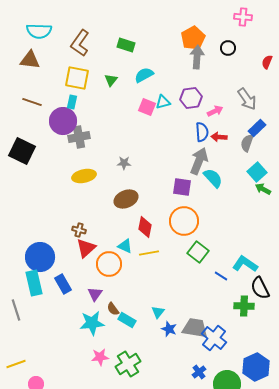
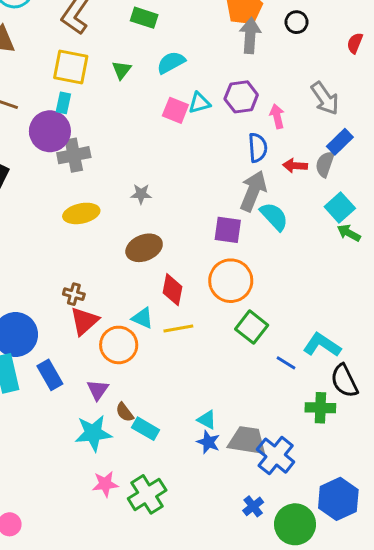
pink arrow: (215, 111) -> (277, 116), turned -77
red arrow: (219, 137) -> (295, 166), moved
cyan triangle: (158, 312) -> (207, 420), moved, turned -40

